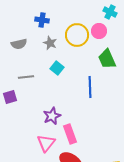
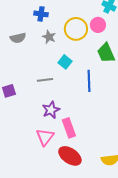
cyan square: (57, 68) -> (65, 62), moved
gray line: (26, 77) -> (45, 80), moved

